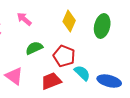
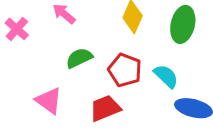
cyan semicircle: (82, 73) -> (166, 76), moved

